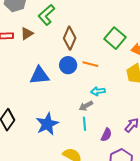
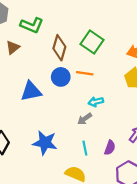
green L-shape: (46, 15) -> (32, 25), turned -110
green square: (115, 38) -> (92, 42), moved
blue star: (47, 124) -> (45, 143), turned -30
cyan line: (85, 124) -> (85, 148), moved

